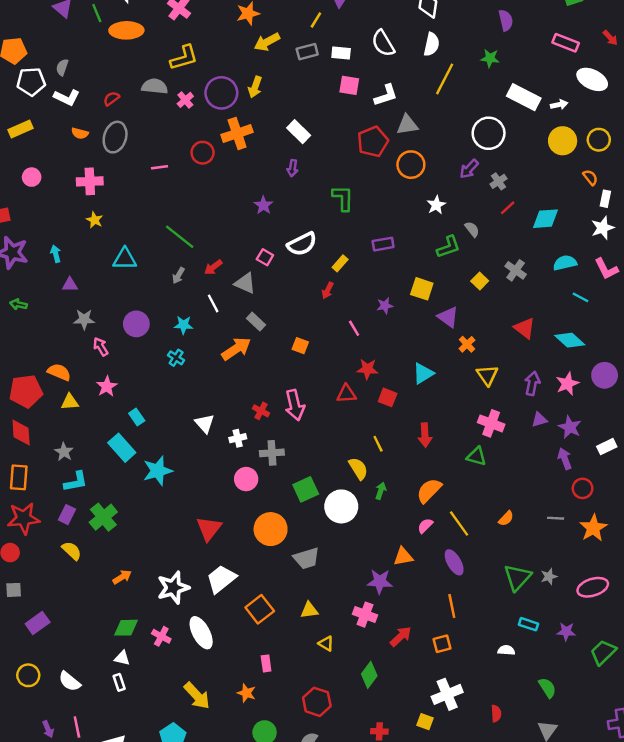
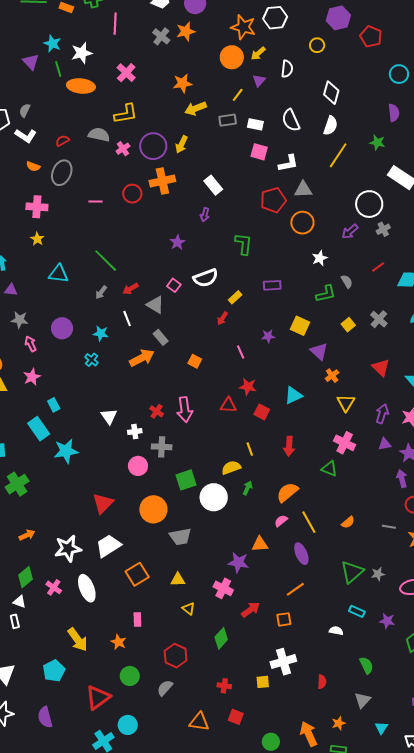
gray cross: (498, 181) -> (383, 229), moved
yellow semicircle: (358, 468) -> (231, 468), turned -84
orange line: (452, 606) -> (295, 589), turned 60
green diamond: (126, 628) -> (26, 577), turned -45
yellow square: (425, 722) -> (263, 682), turned -32

